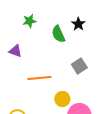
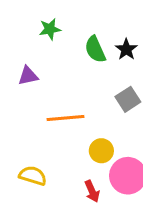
black star: (78, 24) -> (126, 49), moved
purple triangle: (15, 51) -> (28, 76), turned -32

